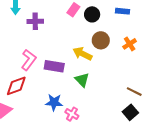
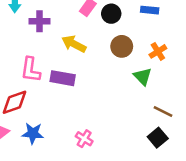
yellow arrow: (82, 54) -> (74, 44), moved
pink L-shape: (29, 60) -> (31, 70), turned 150
green triangle: (82, 80) -> (143, 76), moved
blue star: (54, 102) -> (33, 133), moved

